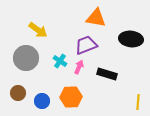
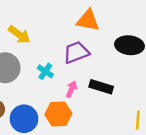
pink arrow: (79, 67) -> (71, 89), moved
blue circle: (42, 101) -> (24, 119), size x1.5

